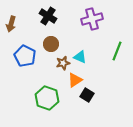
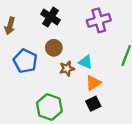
orange triangle: (75, 80) -> (93, 83), moved
black square: (87, 95) -> (93, 104), turned 32

